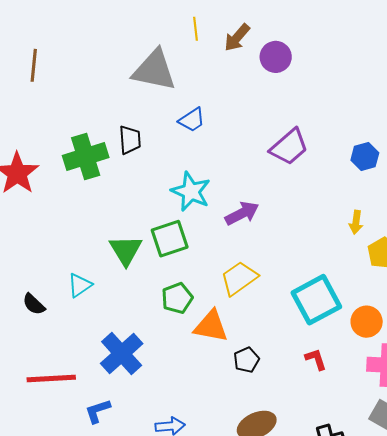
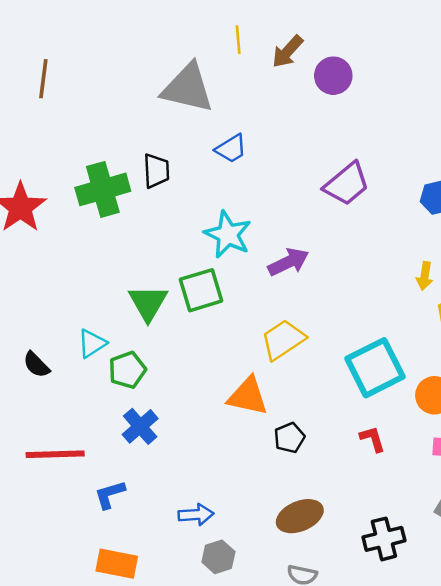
green pentagon: (177, 298) -> (127, 370), moved
blue cross: (122, 354) -> (140, 426), size x0.7

